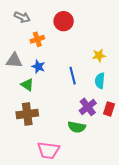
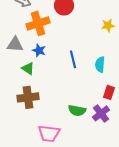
orange cross: (37, 39) -> (38, 23), size x1.6
yellow star: (99, 55) -> (108, 25), moved
purple cross: (88, 107) -> (101, 113), moved

